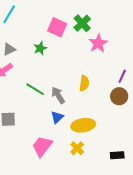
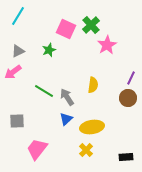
pink trapezoid: (42, 146) -> (37, 149), moved

